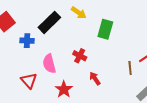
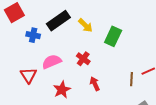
yellow arrow: (79, 13) -> (85, 25), moved
pink semicircle: (49, 64) -> (52, 62), turned 72

